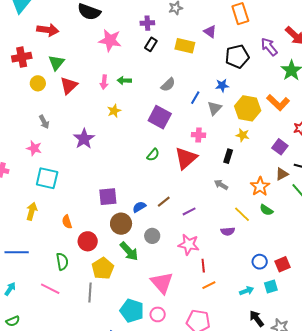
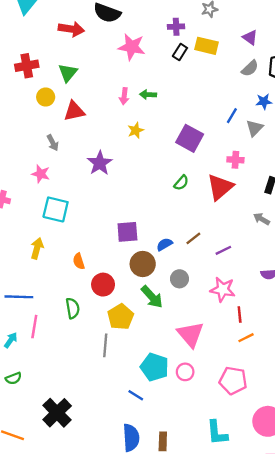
red arrow: (48, 30) -> (71, 29), moved
yellow rectangle: (185, 46) -> (207, 46), moved
gray semicircle: (168, 85) -> (250, 68), moved
red triangle: (69, 86) -> (74, 111), moved, turned 30
pink line: (50, 289) -> (34, 327), moved, turned 72

